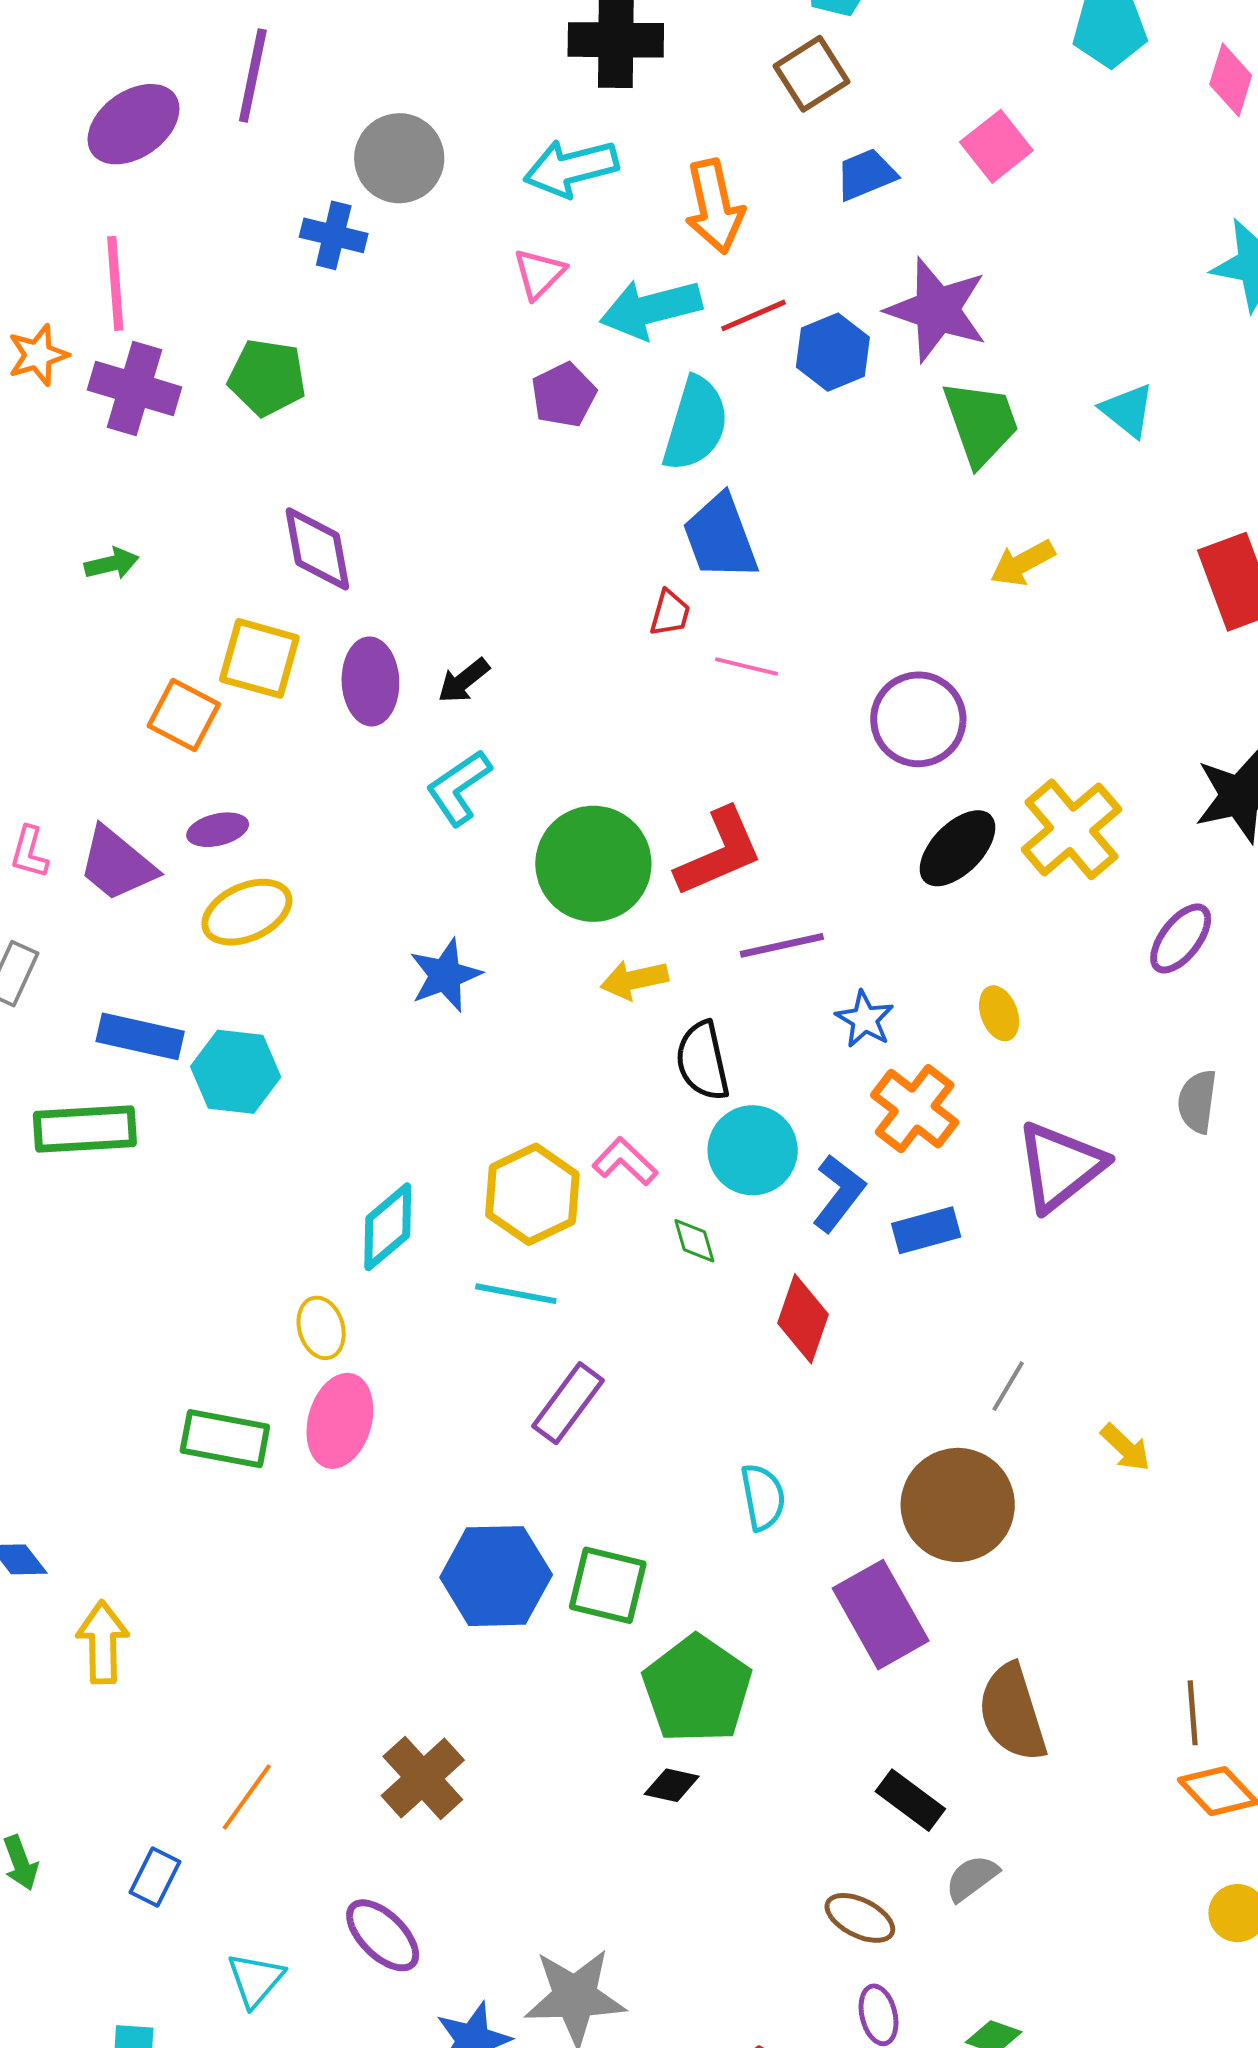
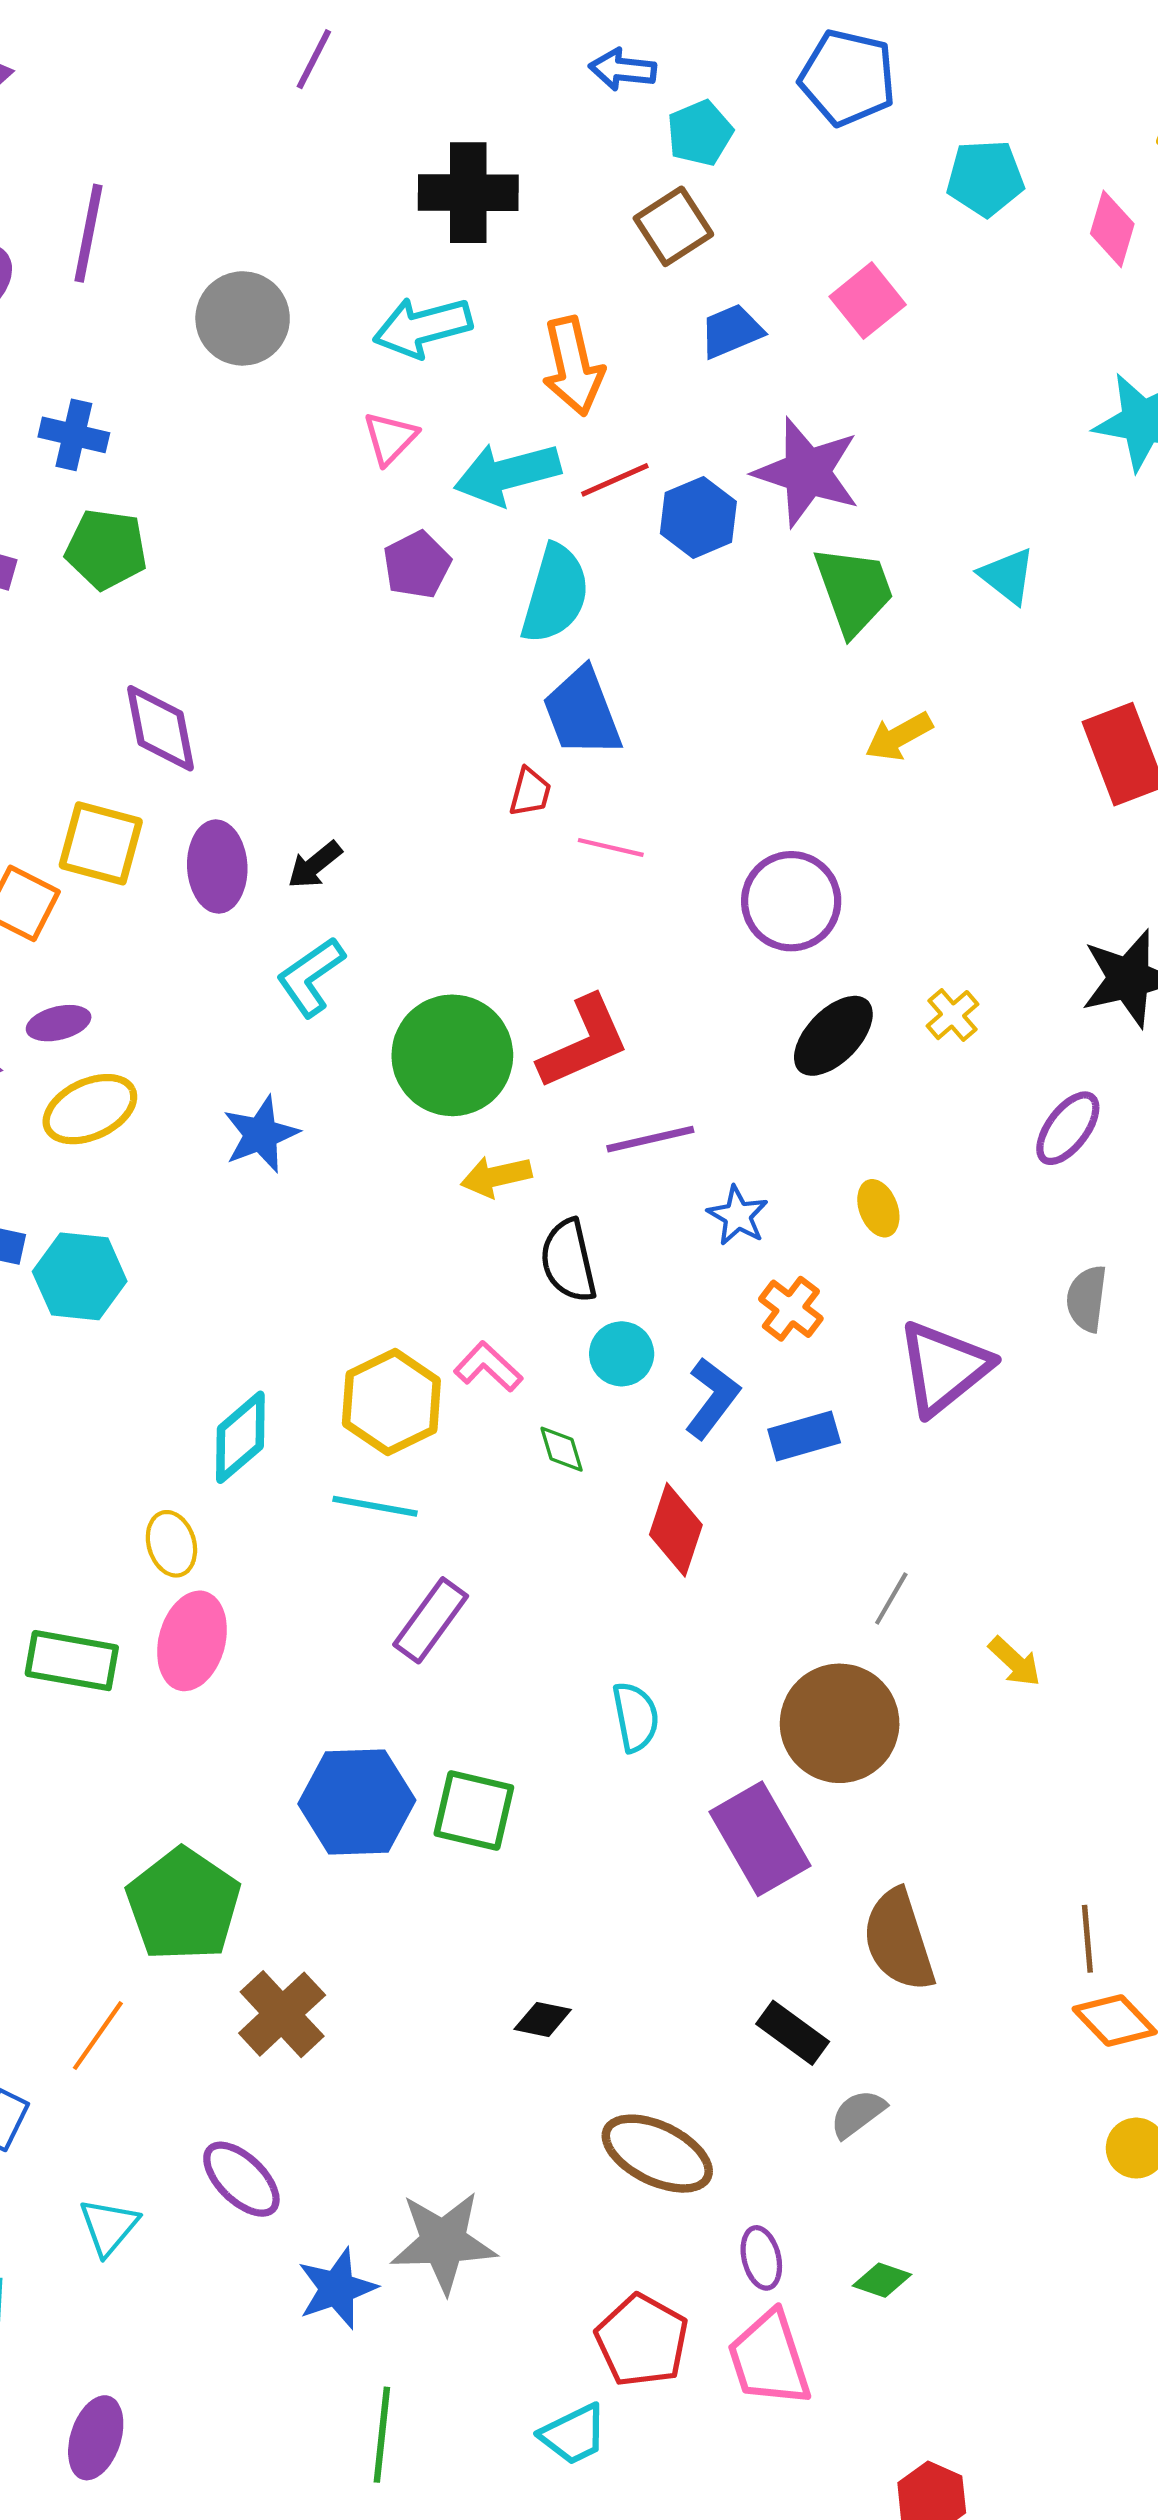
blue cross: (334, 235) -> (74, 435), moved
yellow cross: (1071, 829) -> (953, 1015), size x0.5
blue star: (445, 975) -> (261, 1134), moved
orange cross: (915, 1109) -> (791, 1309), size x0.7
cyan circle: (753, 1150) -> (622, 1354), size x0.7
green pentagon: (697, 1689) -> (183, 1905), moved
brown ellipse: (860, 1918) -> (657, 2154), moved, size x1.5

